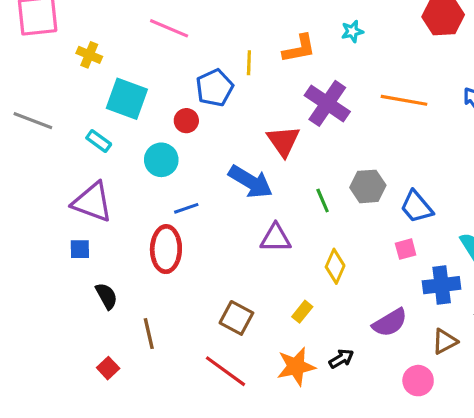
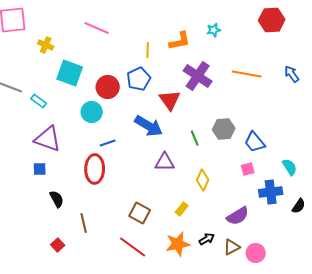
blue pentagon: (215, 88) -> (139, 79), moved
red circle: (186, 121) -> (108, 87), size x1.5
cyan rectangle: (99, 141) -> (39, 101), moved
brown triangle: (445, 341) -> (232, 247), moved

